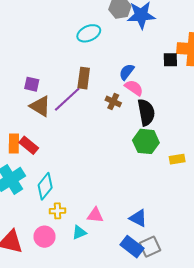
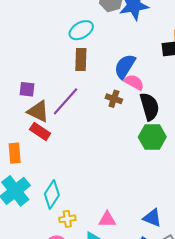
blue semicircle: (127, 72) -> (125, 66), size x1.4
brown rectangle: (84, 78) -> (81, 60), moved
red rectangle: (29, 145) -> (40, 131), moved

